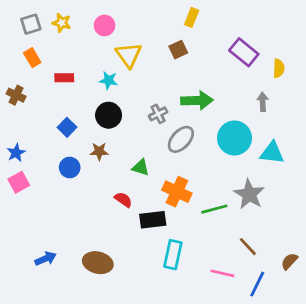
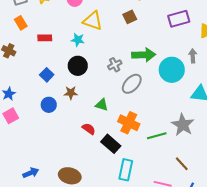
purple rectangle: (244, 52) -> (179, 19), turned -55
yellow triangle: (129, 55) -> (93, 21), turned -35
cyan circle: (234, 138) -> (172, 70), moved
black rectangle: (153, 220) -> (111, 144), turned 48

